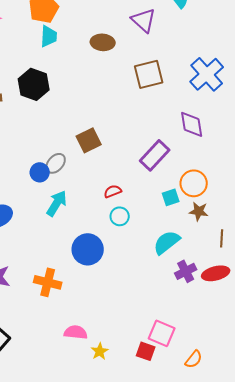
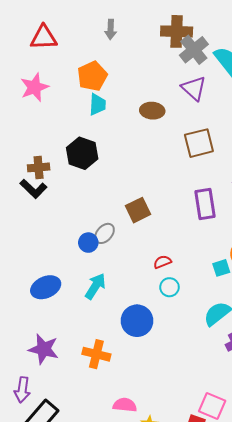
purple rectangle: (155, 155) -> (205, 204), moved, turned -52
cyan arrow: (57, 203) -> (95, 286), moved

